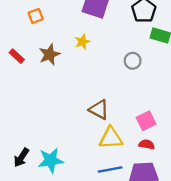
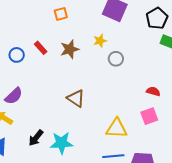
gray circle: (133, 61) -> (116, 59), moved
brown triangle: (99, 110) -> (76, 98), moved
red semicircle: (147, 144) -> (153, 91), moved

